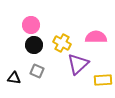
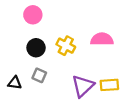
pink circle: (31, 25) -> (33, 15), moved
purple triangle: (78, 64) -> (83, 86), moved

